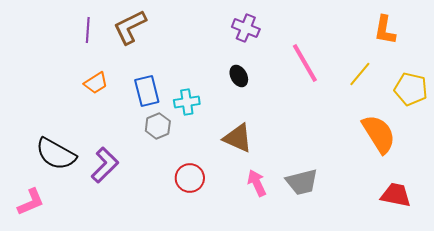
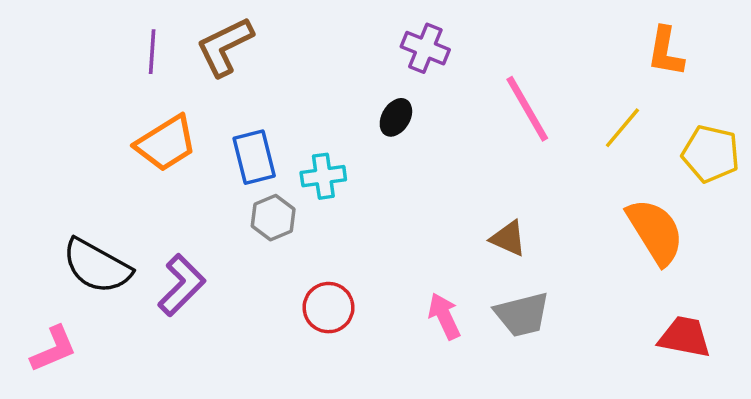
black ellipse: (239, 76) -> (396, 117), moved, turned 60
orange trapezoid: (96, 83) -> (166, 143), size x1.5
brown triangle: (238, 138) -> (508, 238), moved, size x0.7

